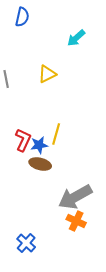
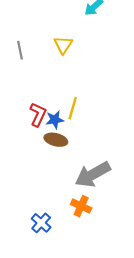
yellow triangle: (47, 74) -> (63, 45), turned -30
orange cross: (76, 221) -> (81, 206), moved

